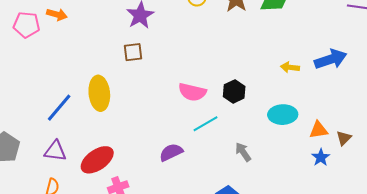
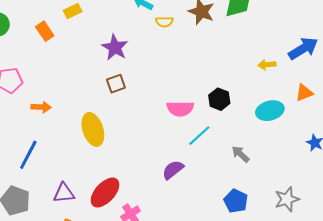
orange arrow: (57, 14) -> (41, 107), moved
blue line: (59, 108) -> (28, 155), moved
orange triangle: (319, 130) -> (304, 93), moved

